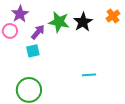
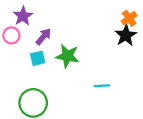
green star: (59, 22) -> (67, 56), moved
black star: (83, 22) -> (126, 35), moved

